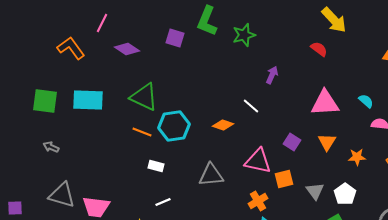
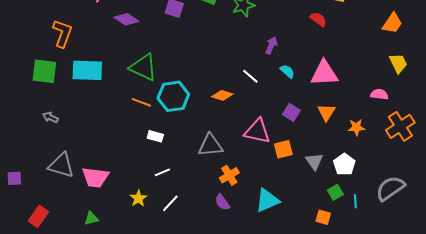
orange L-shape: (71, 48) -> (62, 33), moved, turned 56
cyan semicircle: (366, 101) -> (287, 71), moved
orange cross: (258, 201) -> (229, 175), moved

